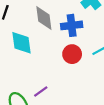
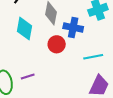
red circle: (72, 54) -> (57, 44), moved

